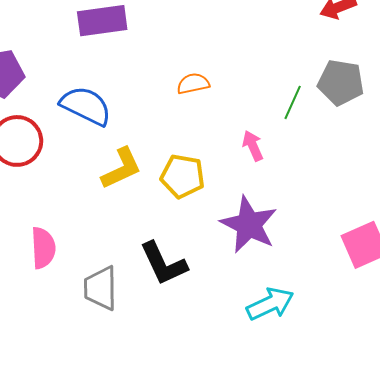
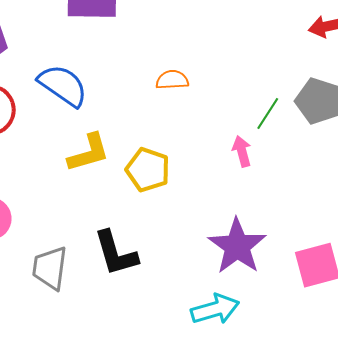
pink arrow: (253, 146) -> (242, 151), moved
purple star: (249, 225) -> (237, 246), moved

